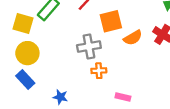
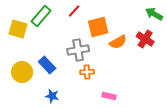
yellow circle: (27, 53) -> (22, 72), moved
blue rectangle: (25, 79) -> (47, 65), moved

